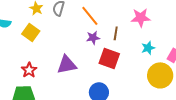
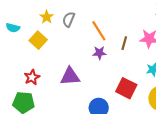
brown line: (116, 33) -> (124, 43), moved
red square: (109, 59) -> (126, 88), moved

